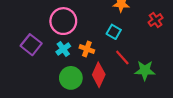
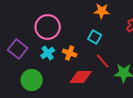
red diamond: (99, 75) -> (81, 77), turned 65
green circle: (71, 78) -> (32, 80), moved

